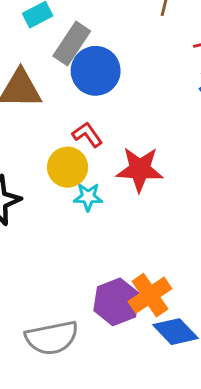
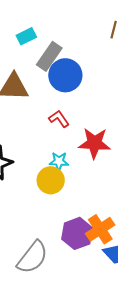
yellow circle: (68, 167) -> (51, 180), moved
gray semicircle: (52, 338) -> (33, 257), turned -42

